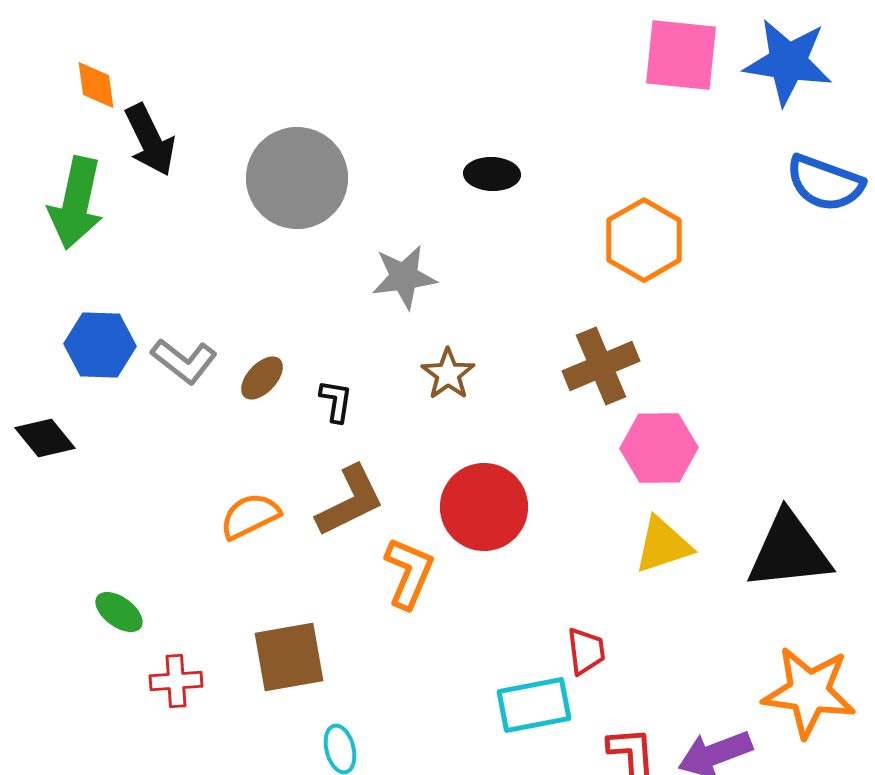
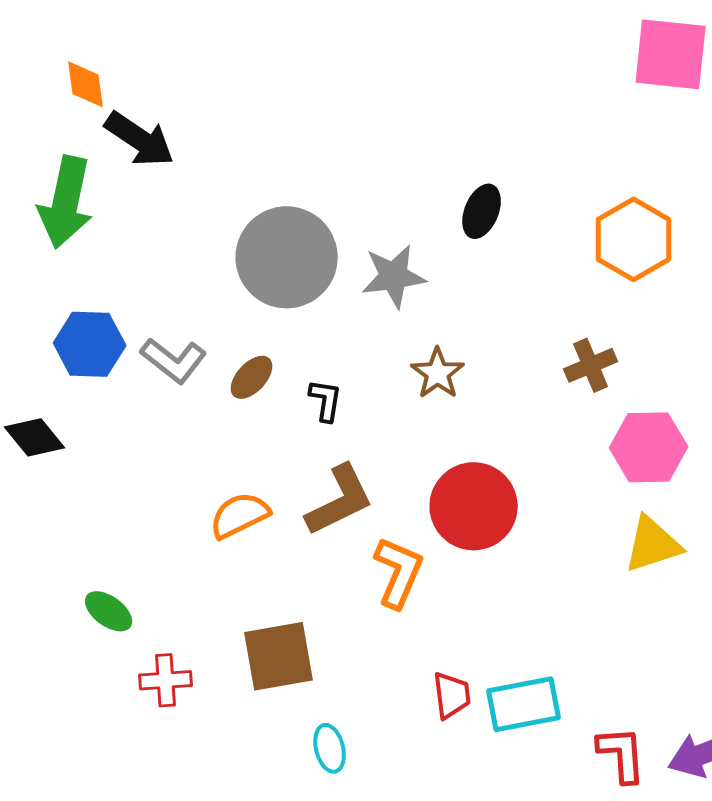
black arrow: (150, 140) -> (140, 139), turned -30
black ellipse: (492, 174) -> (482, 211), moved, turned -70
gray circle: (297, 178) -> (287, 257), moved
brown cross: (601, 366) -> (591, 365), size x0.7
red trapezoid: (586, 651) -> (452, 695), moved

